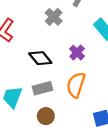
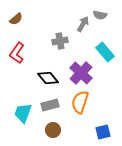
gray cross: (54, 17) -> (60, 41), turned 35
purple cross: (77, 53) -> (81, 73), size x1.6

